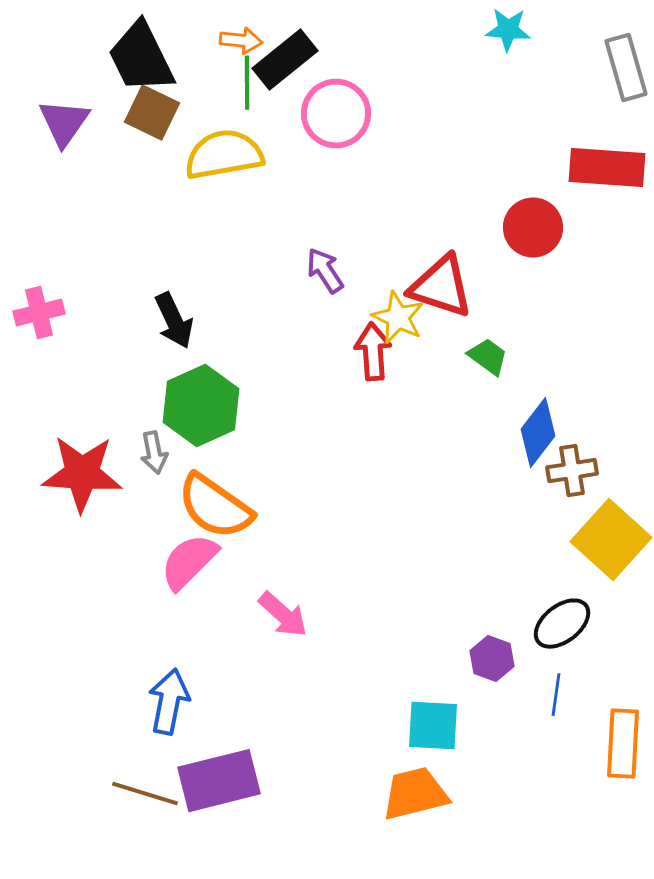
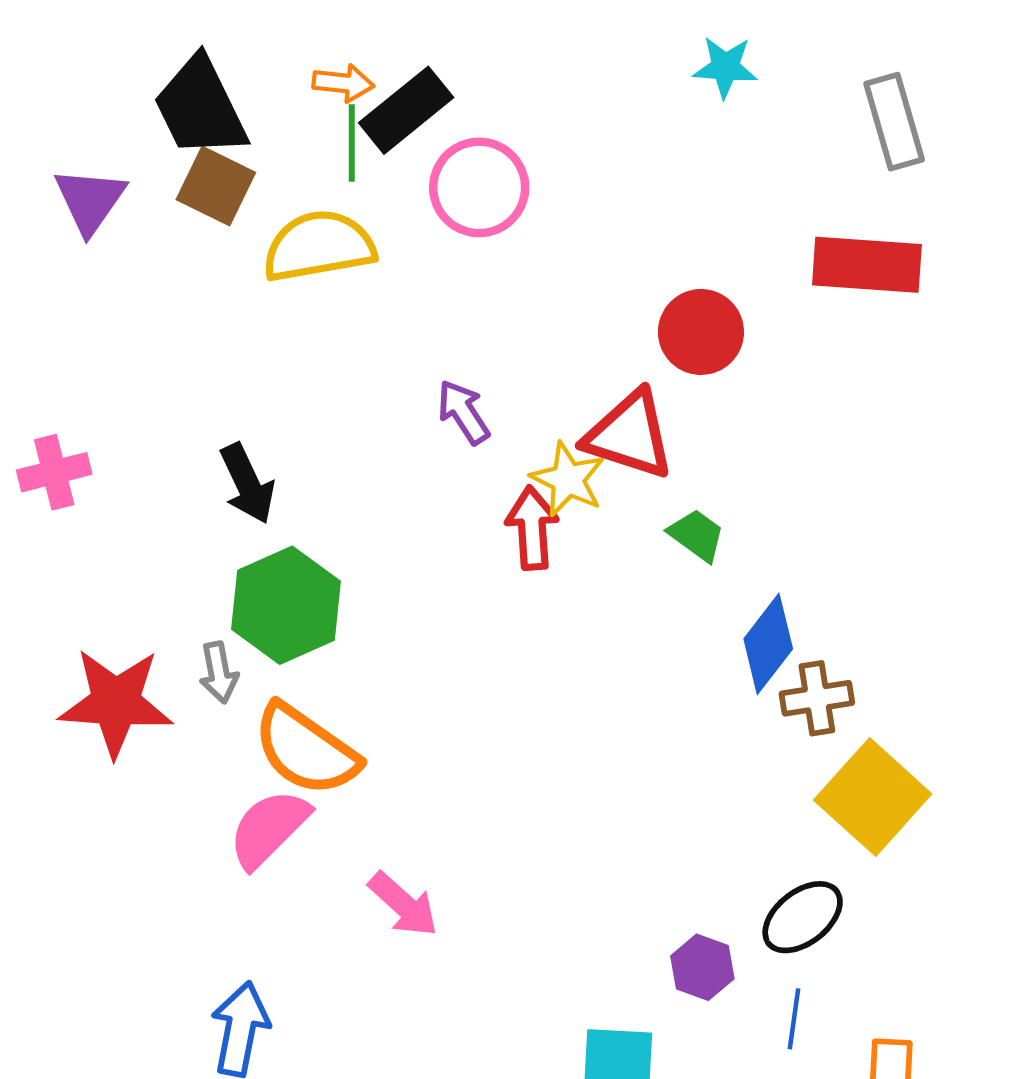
red circle: (533, 228) -> (701, 332), moved

